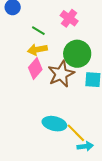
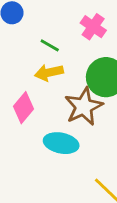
pink diamond: (35, 68) -> (24, 108), moved
cyan ellipse: (54, 124) -> (61, 143), moved

